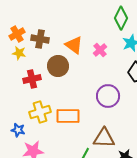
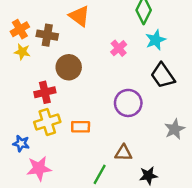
orange triangle: (74, 45) -> (79, 16), moved
red cross: (32, 79) -> (45, 92), moved
orange rectangle: (68, 116) -> (81, 127), size x0.7
brown triangle: (104, 138) -> (123, 153), size x0.7

